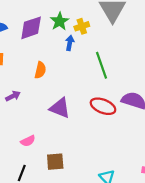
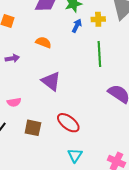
yellow cross: (82, 26) -> (98, 19), moved
orange semicircle: (40, 70) -> (43, 42), turned -98
red ellipse: (103, 106) -> (68, 123), moved

